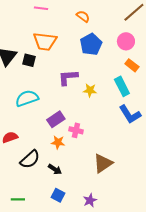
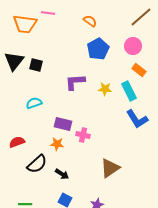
orange trapezoid: (45, 41) -> (25, 24), moved
yellow star: (90, 90) -> (105, 89), moved
cyan semicircle: (27, 98) -> (34, 103), size x0.7
purple rectangle: (56, 119) -> (63, 124), turned 48
orange star: (58, 142) -> (57, 144), moved

